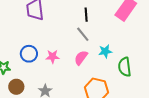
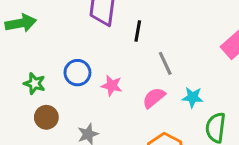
black line: (86, 15) -> (138, 31), moved

